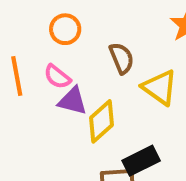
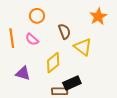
purple triangle: (73, 101) -> (23, 73), moved

